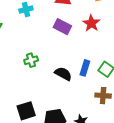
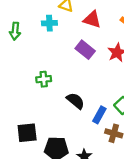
blue rectangle: (85, 68) -> (99, 115), moved

